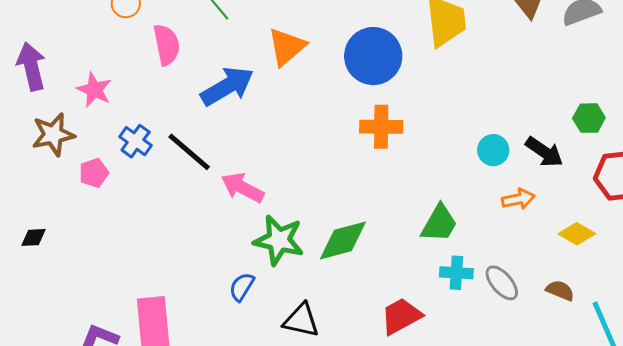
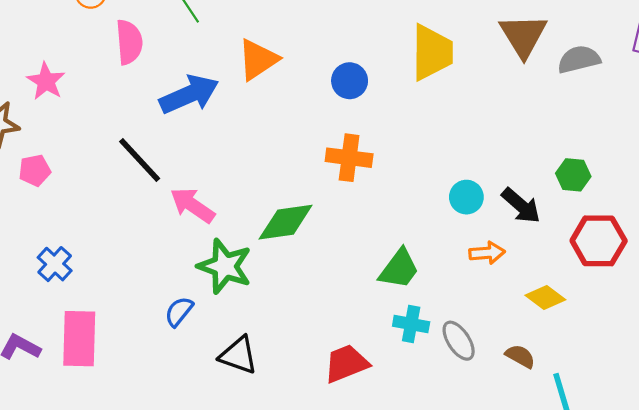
blue circle: (373, 56) -> (350, 81), size x0.6
blue cross: (136, 141) -> (55, 264), moved
green diamond: (343, 240) -> (286, 222), moved

